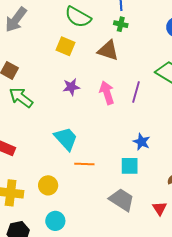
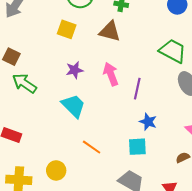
purple line: (136, 92) -> (137, 89), moved
cyan trapezoid: (66, 139) -> (73, 106), moved
orange line: (84, 164) -> (92, 147), turned 36

